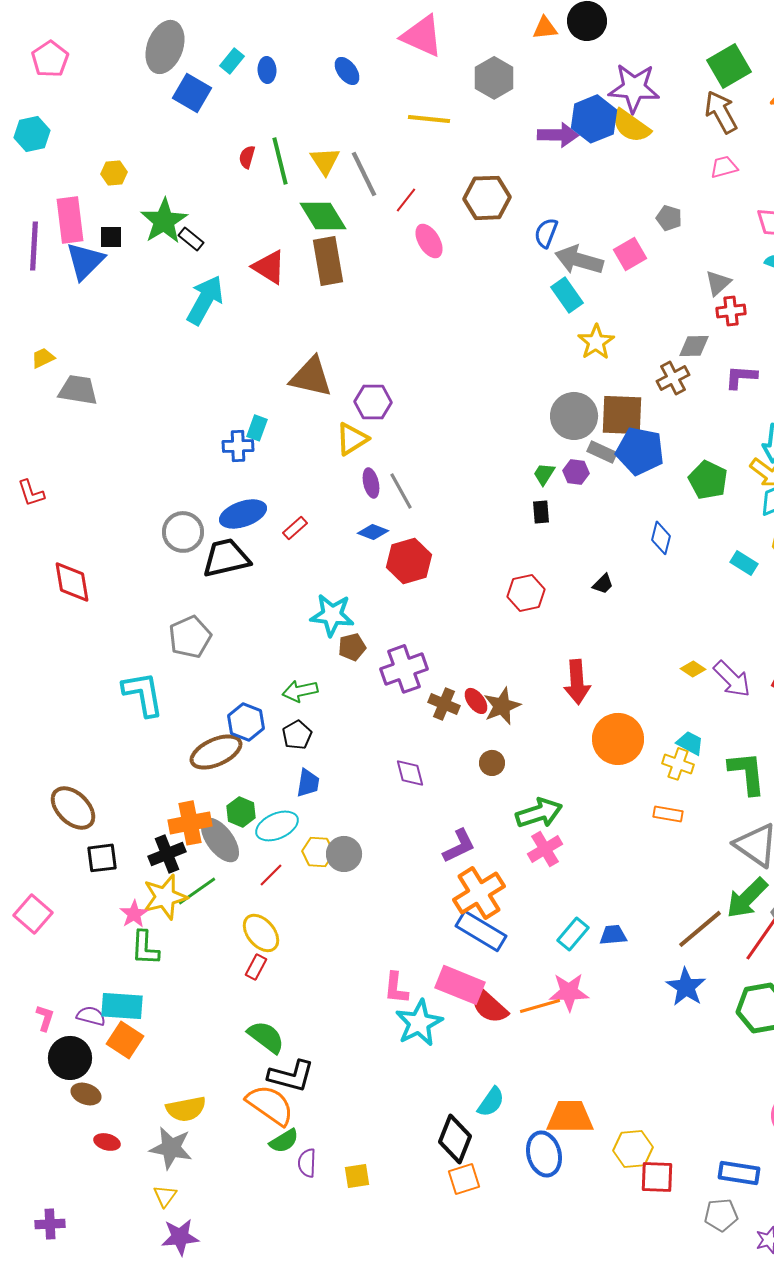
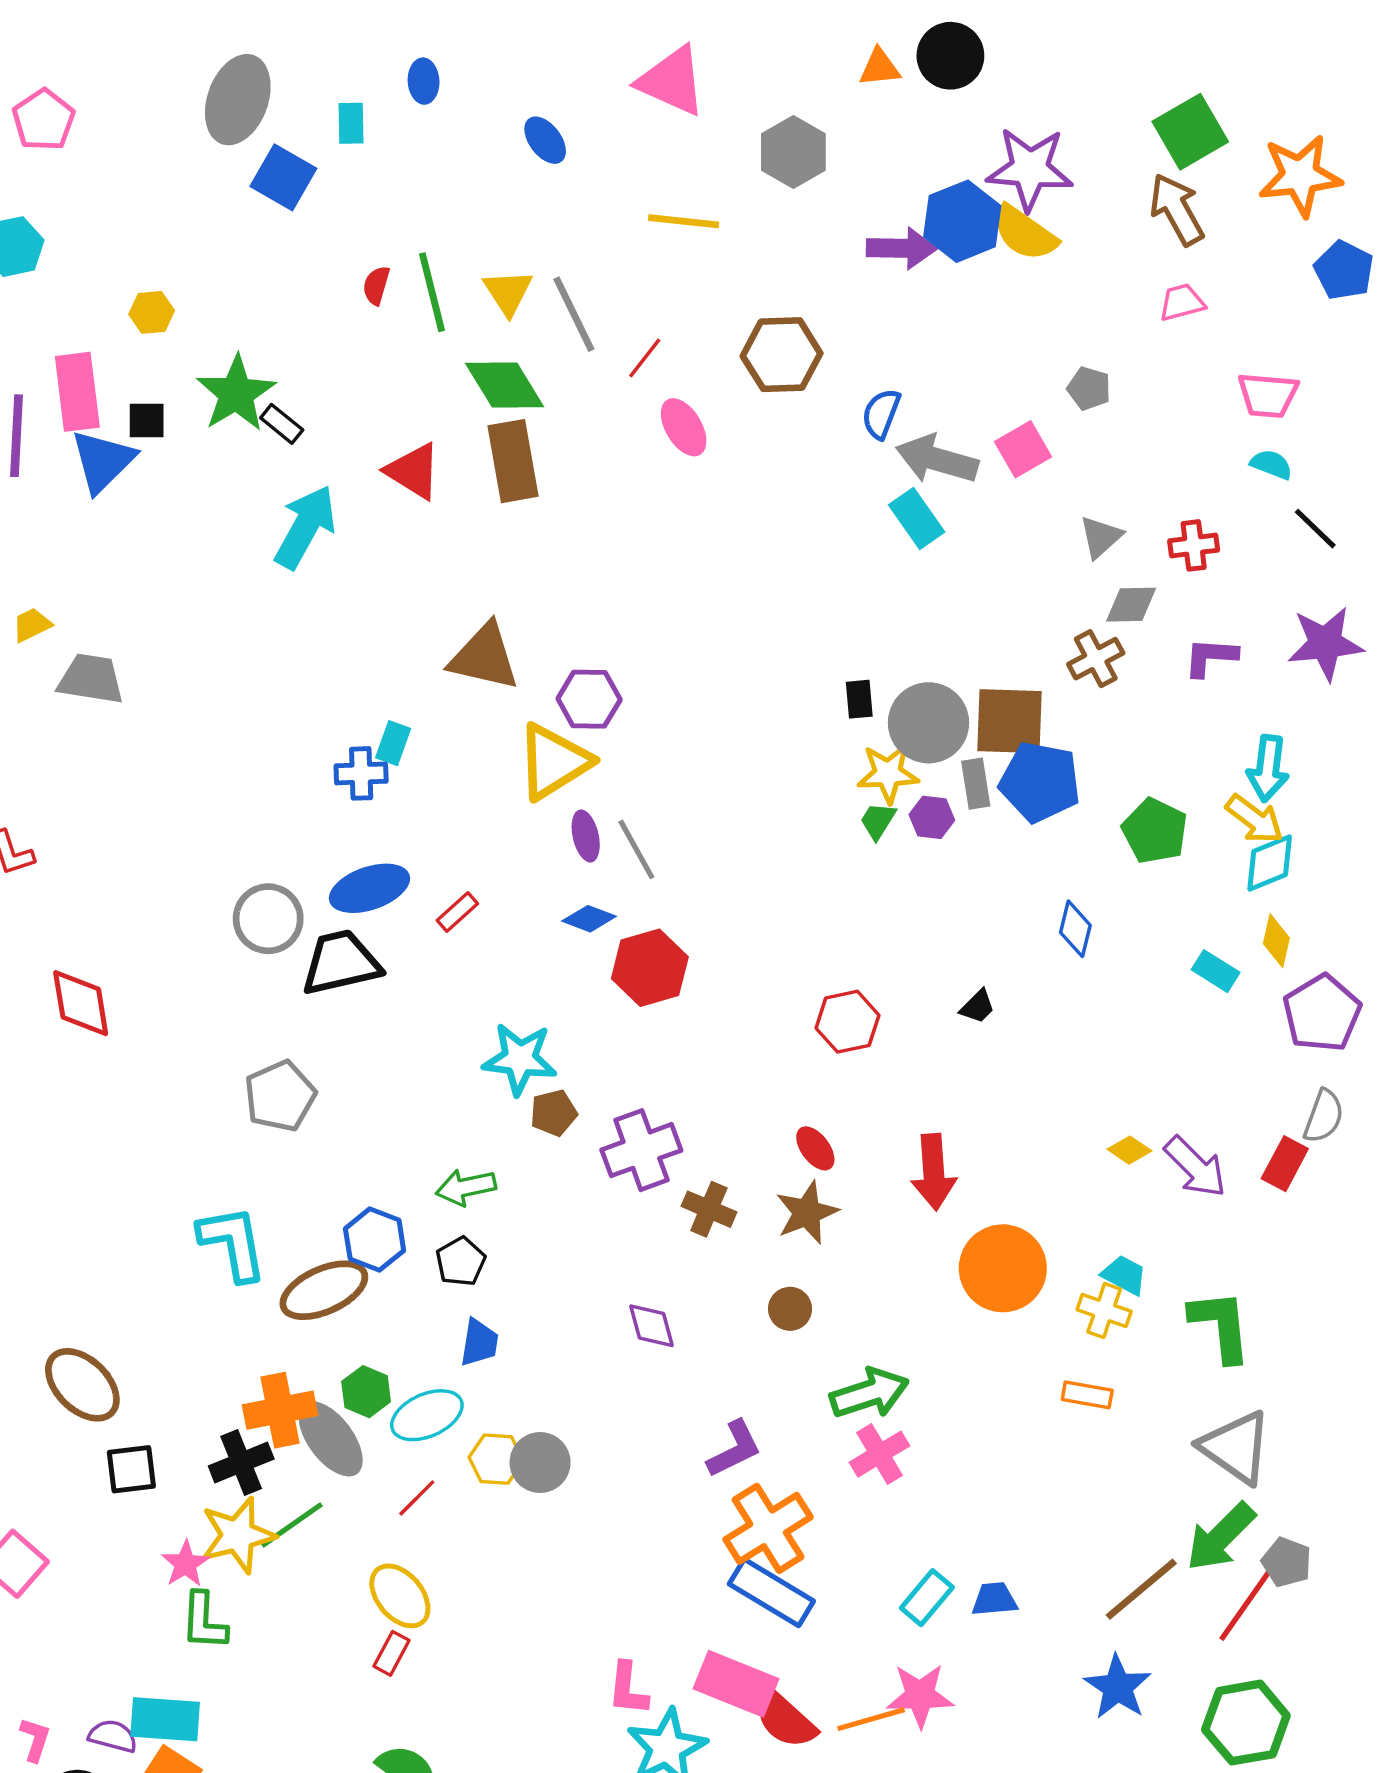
cyan rectangle: (232, 61) -> (351, 123), turned -40
blue ellipse: (267, 70) -> (424, 81), moved
gray triangle: (718, 283) -> (1101, 537), moved
yellow star: (596, 342) -> (888, 773), moved, turned 30
yellow triangle: (352, 439) -> (554, 762), size x1.4
gray rectangle: (602, 452) -> (976, 784), turned 56
black rectangle: (541, 512) -> (859, 699), moved
cyan L-shape: (143, 694) -> (233, 1243), moved
red ellipse: (476, 701) -> (815, 1148), moved

